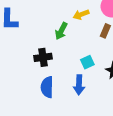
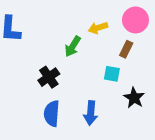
black cross: (43, 57) -> (49, 77), turned -30
cyan square: (87, 62) -> (112, 74), moved, turned 32

